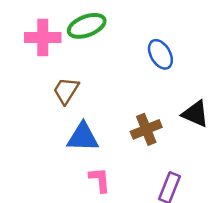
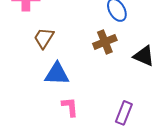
brown cross: (146, 129) -> (105, 42), moved

